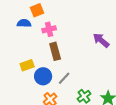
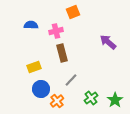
orange square: (37, 10) -> (73, 12), moved
blue circle: (43, 76) -> (41, 89), moved

